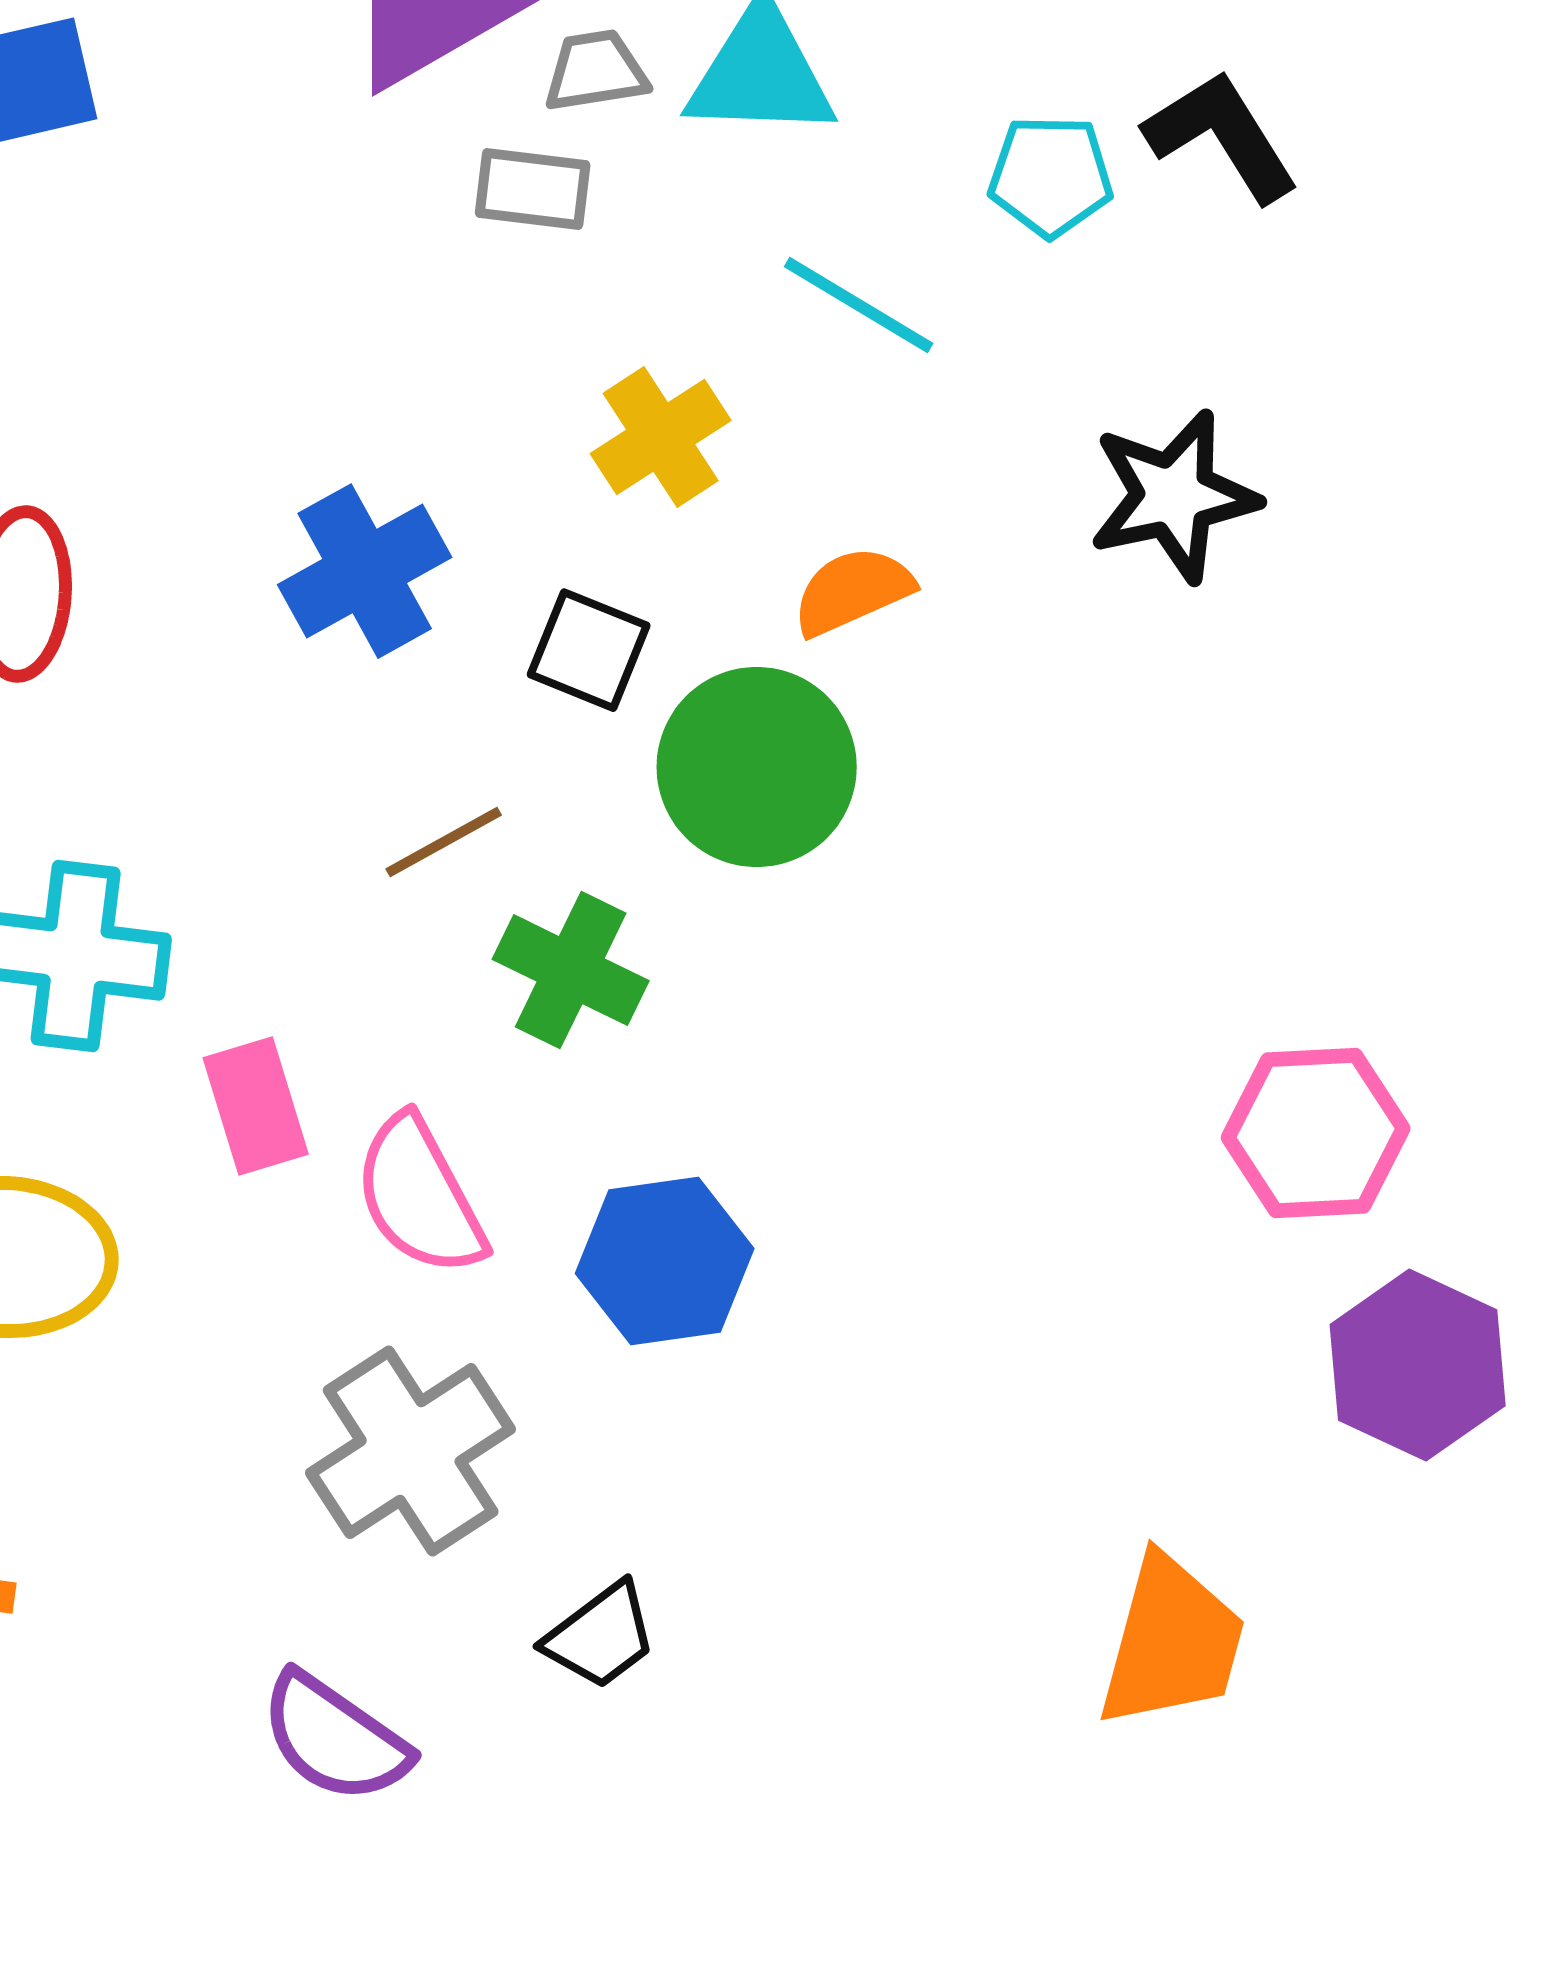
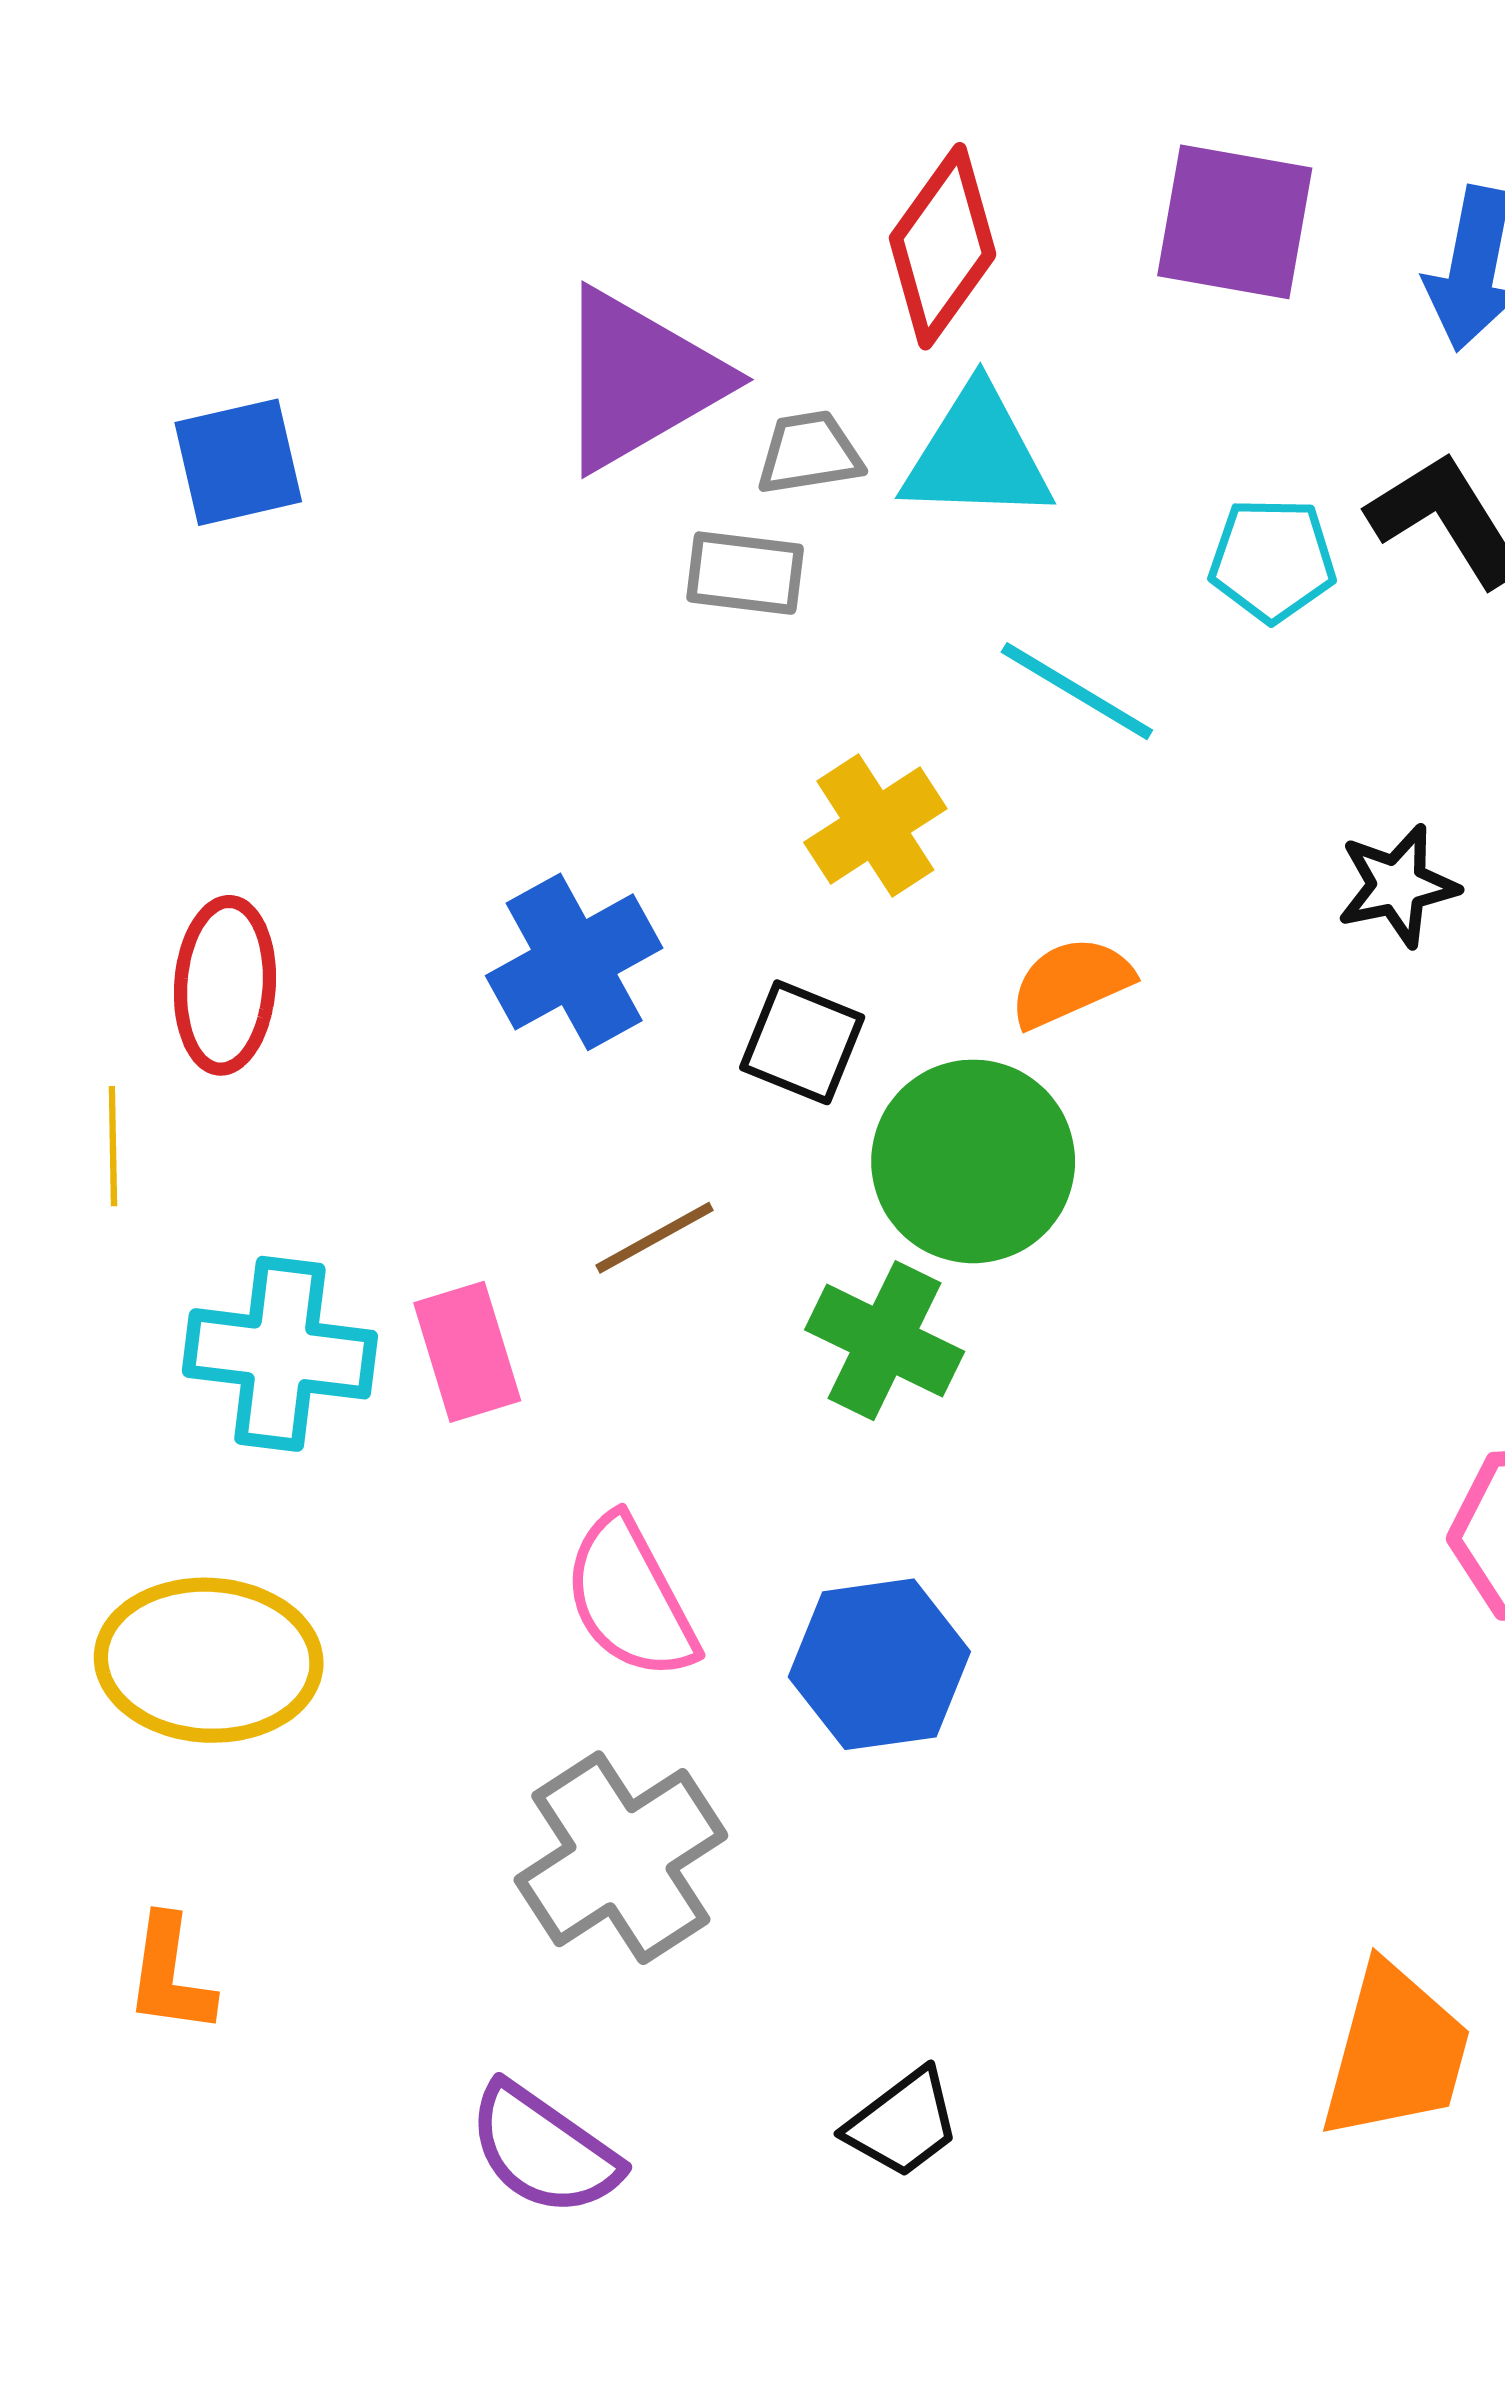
black star: (1174, 496) -> (1398, 886), size x0.7
green cross: (571, 970) -> (885, 1341), moved
pink rectangle: (256, 1106) -> (467, 1352), moved
black trapezoid: (601, 1636) -> (903, 2123), moved

